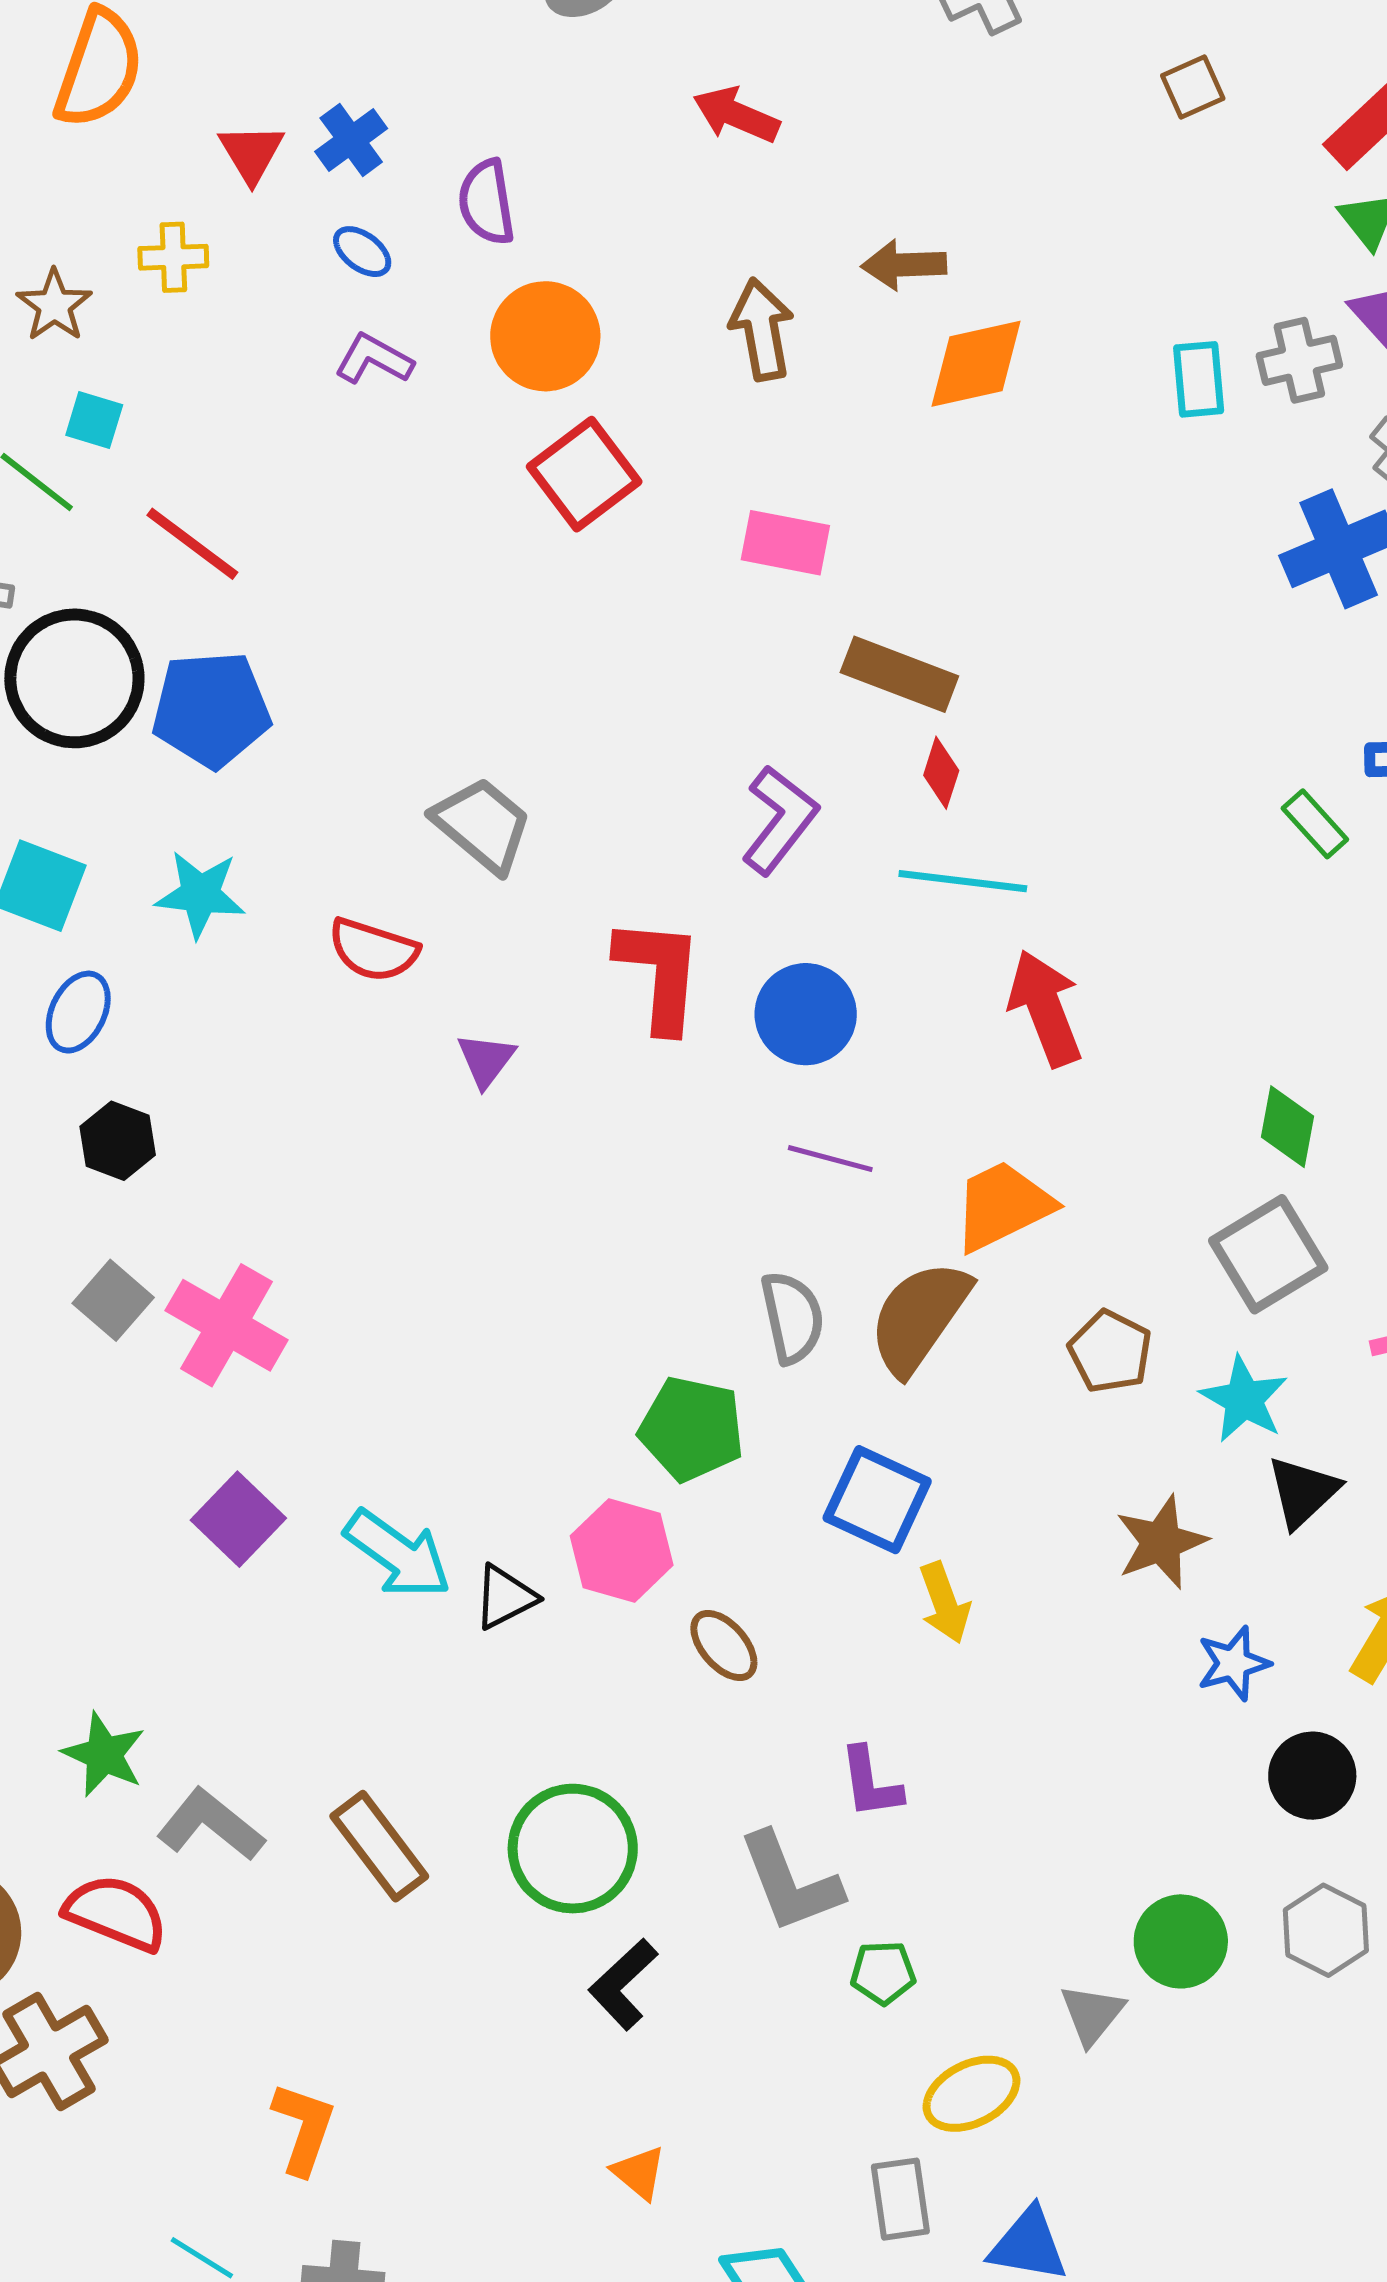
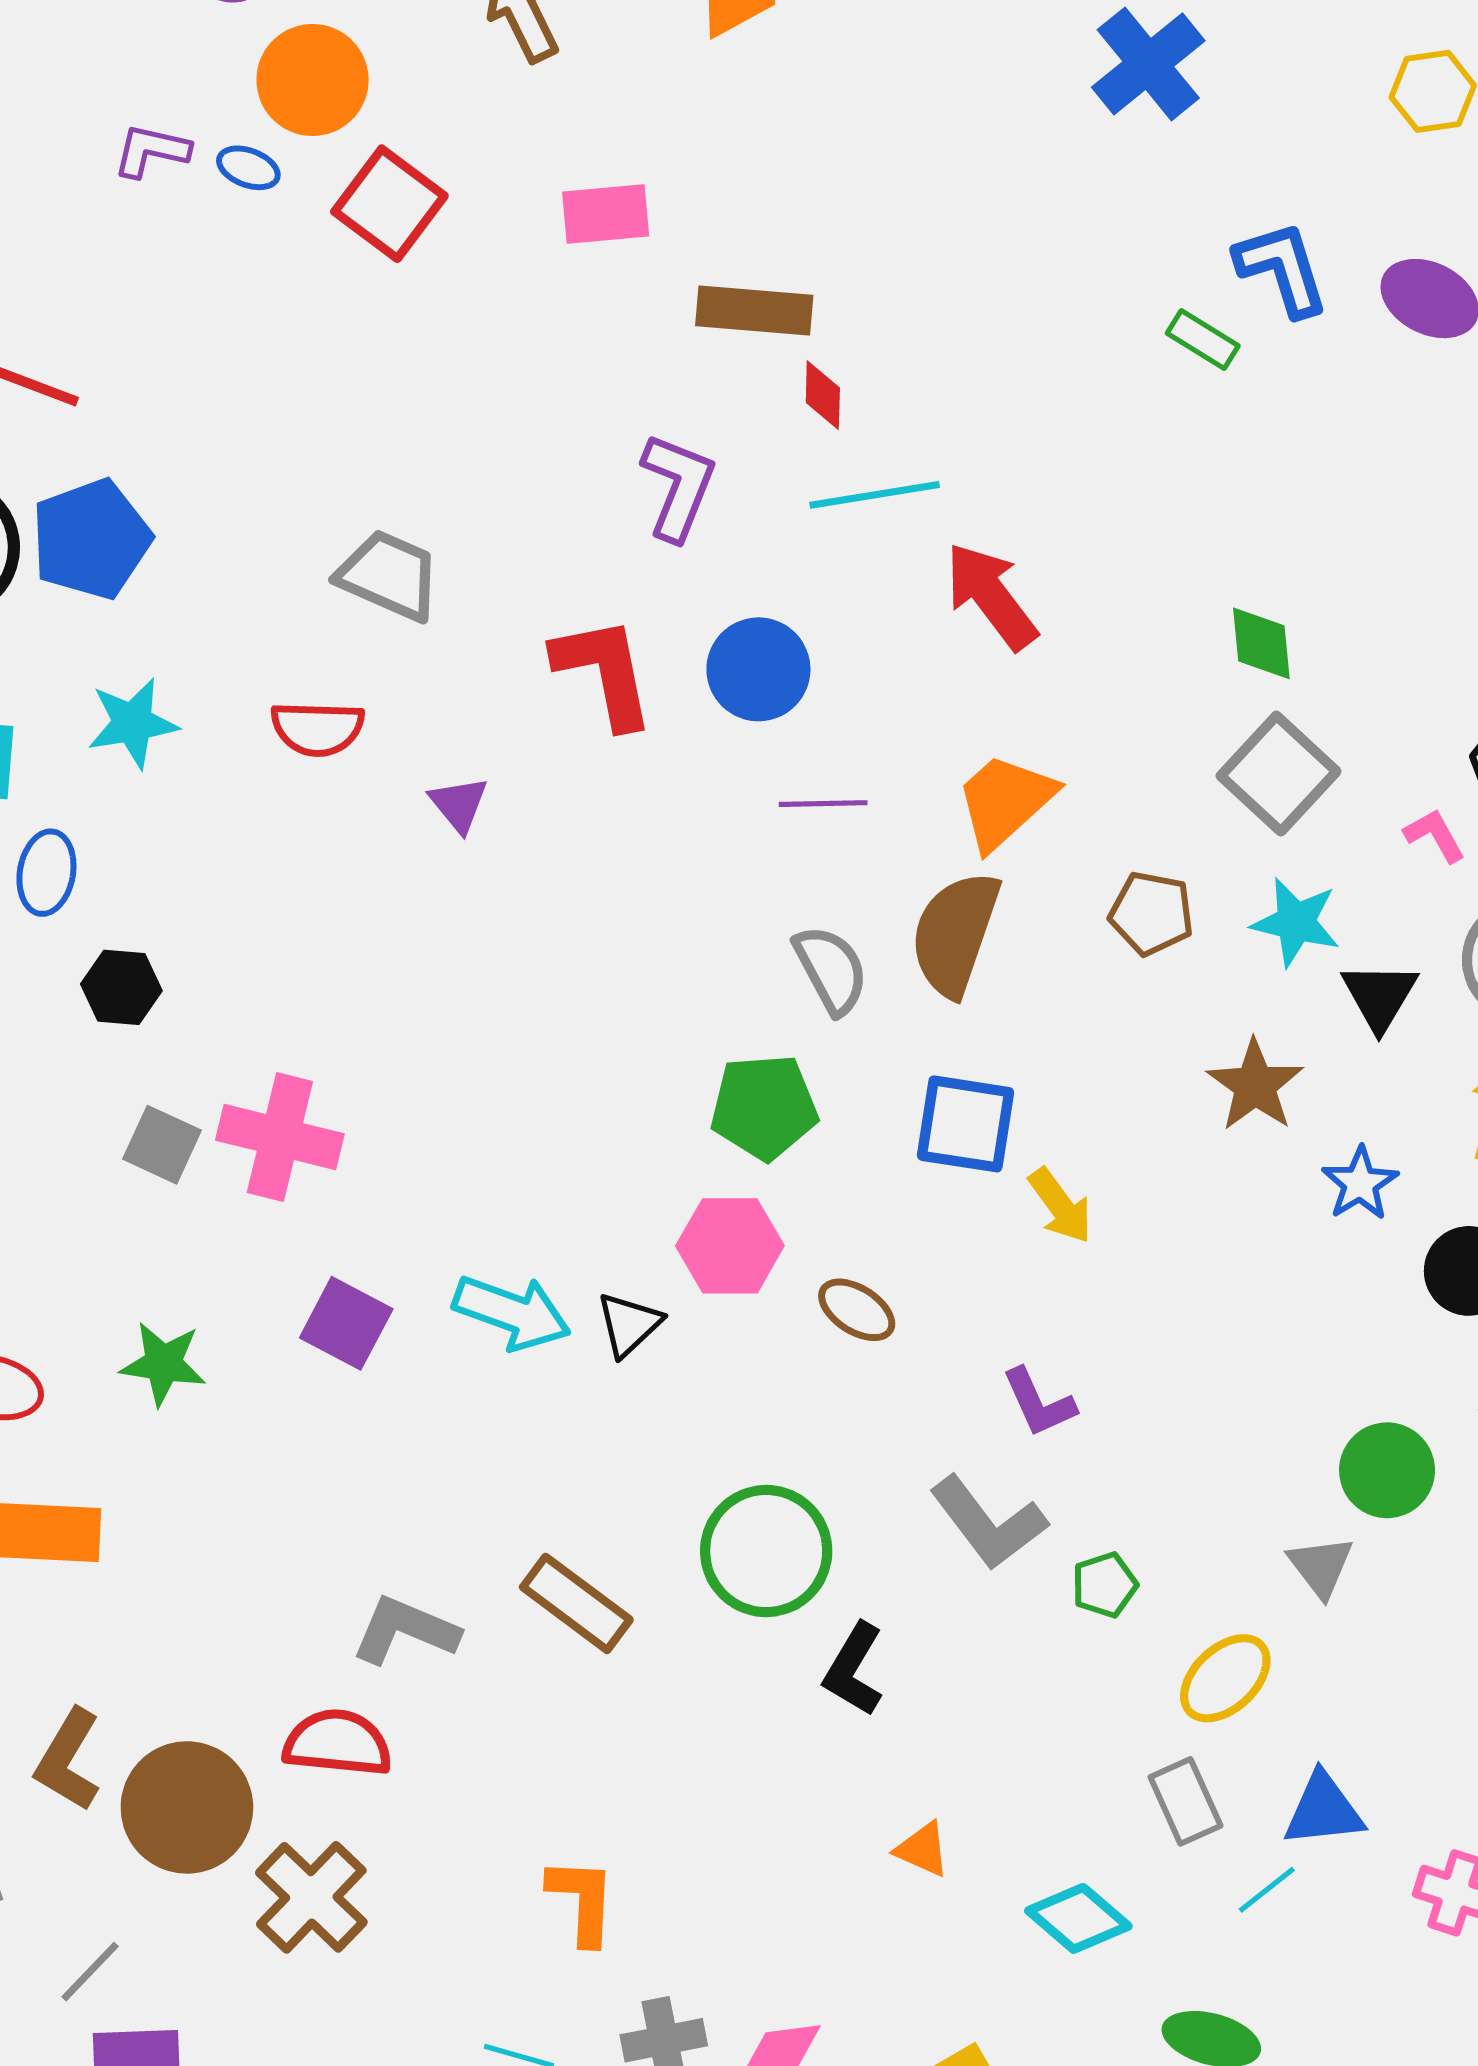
blue ellipse: (362, 252) -> (248, 168), moved
green star: (104, 1755) -> (163, 1364), moved

